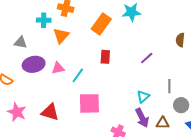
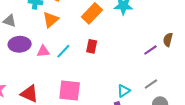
purple line: (147, 58) -> (150, 50), moved
cyan line: (78, 75) -> (63, 51), moved
gray line: (169, 86) -> (151, 84), turned 48

